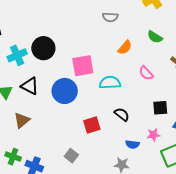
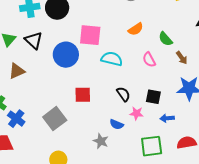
green semicircle: (155, 37) -> (166, 39), moved
black semicircle: (122, 114) -> (123, 94), moved
pink star: (153, 135) -> (137, 113), moved
gray square: (71, 156) -> (55, 119), size x1.6

